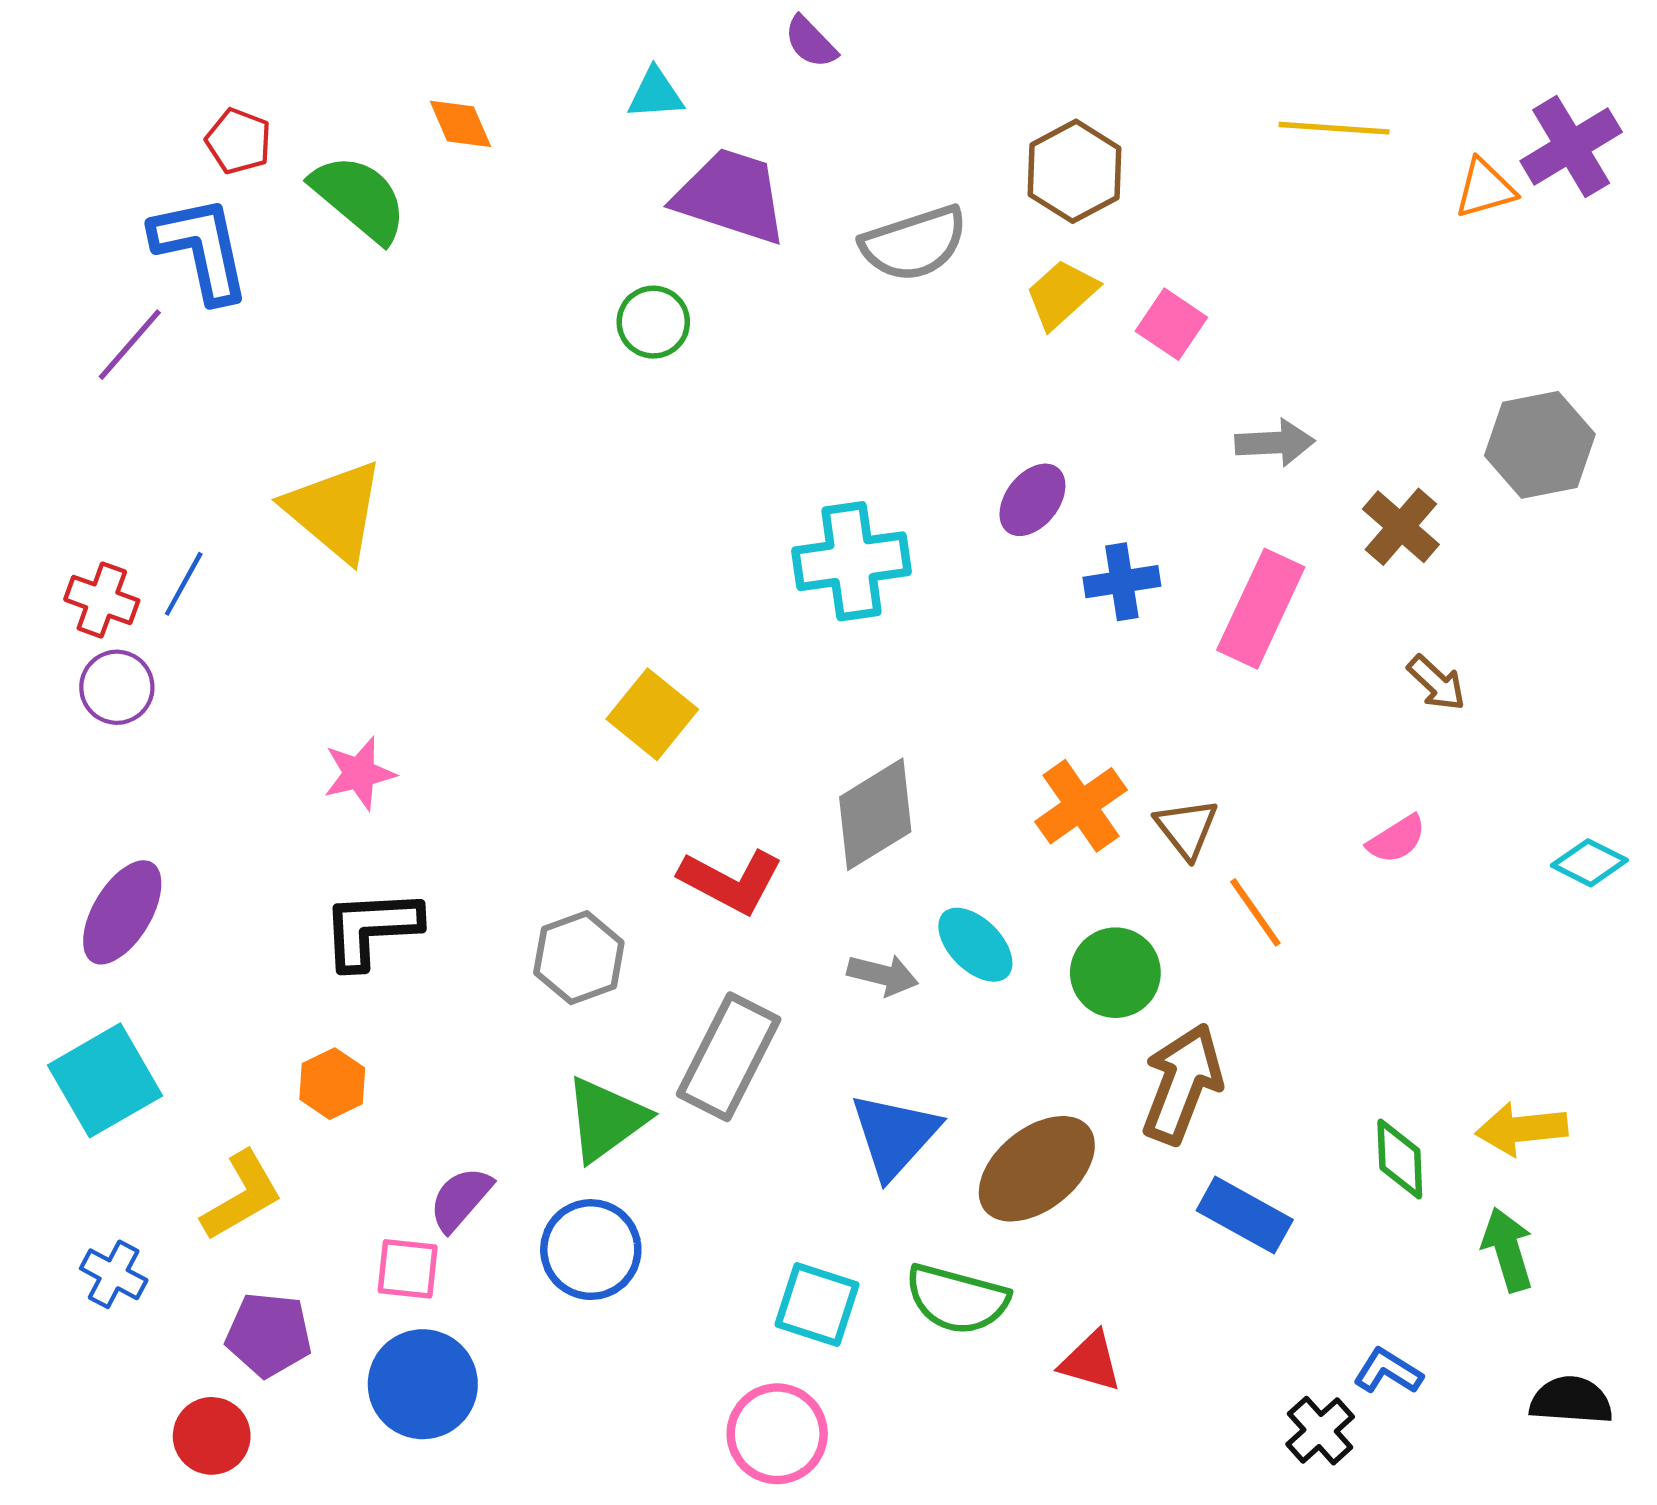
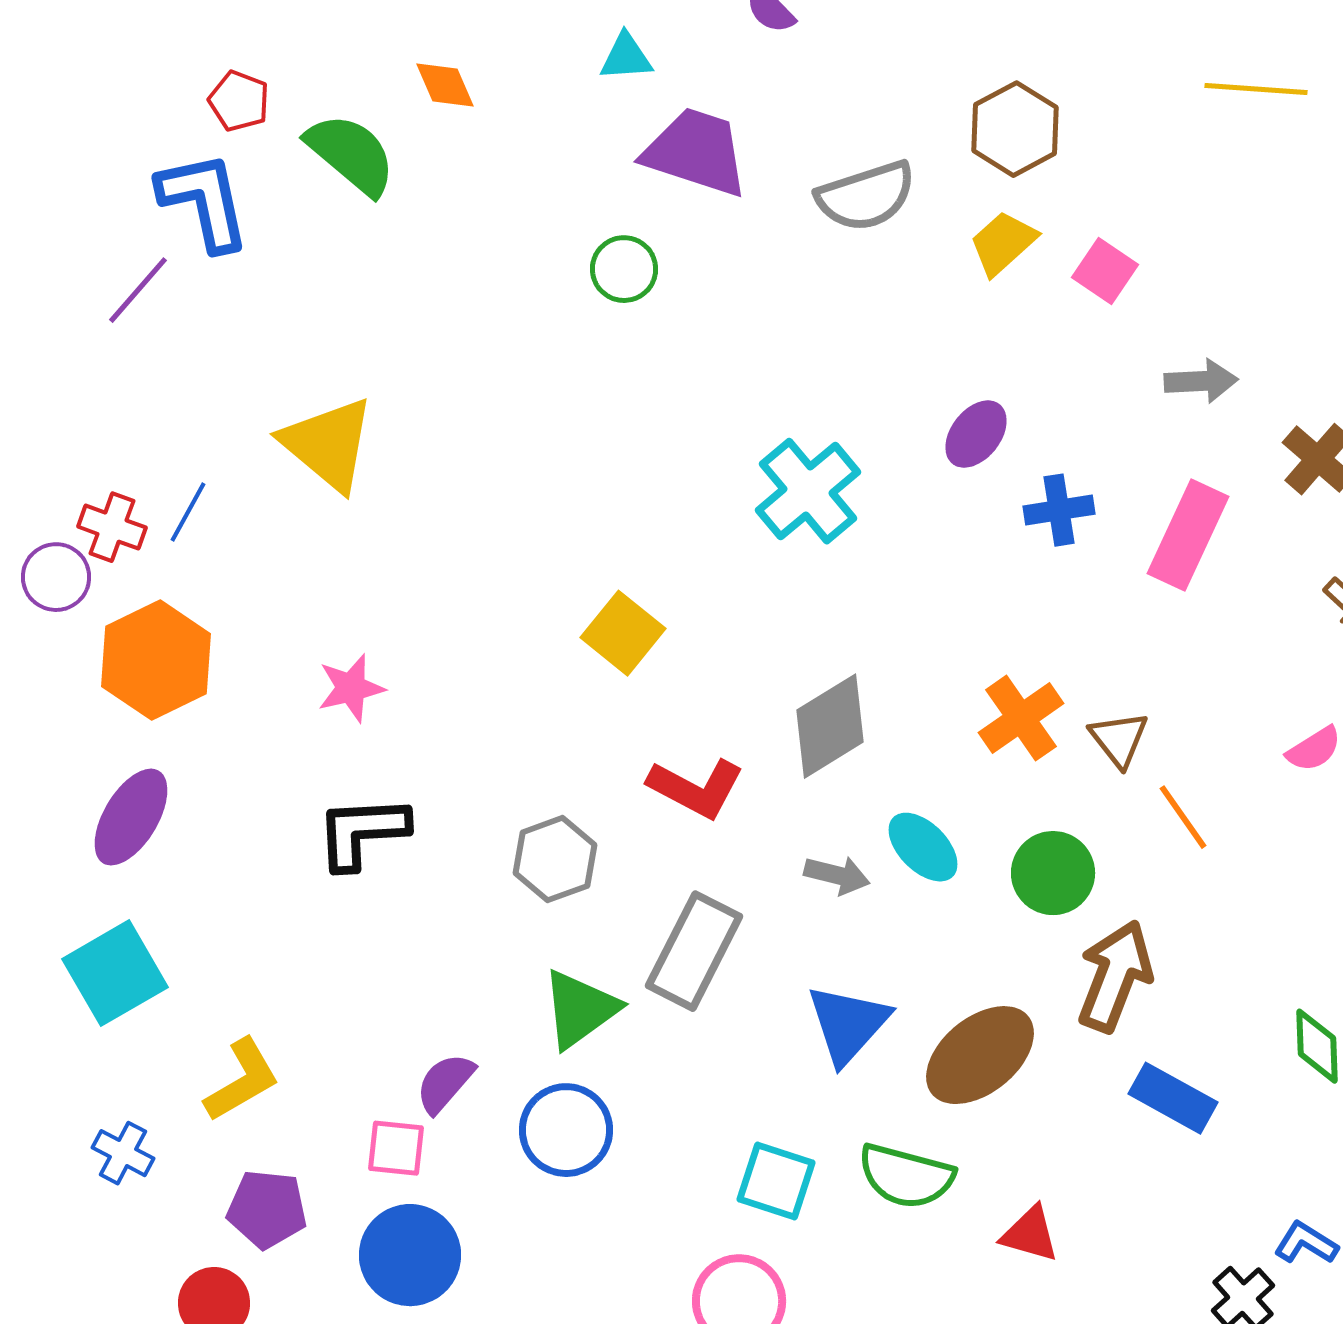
cyan cross: (852, 561) -> (808, 491), turned -32
purple circle: (117, 687) -> (56, 577), moved
orange hexagon: (332, 1084) -> (156, 660), moved, size x1.8

